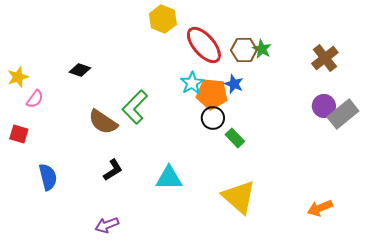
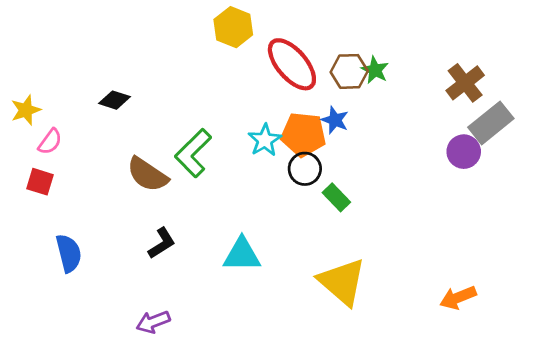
cyan star: (192, 83) -> (265, 140), moved
gray rectangle: (343, 114) -> (491, 123), moved
red square: (19, 134) -> (40, 182), moved

